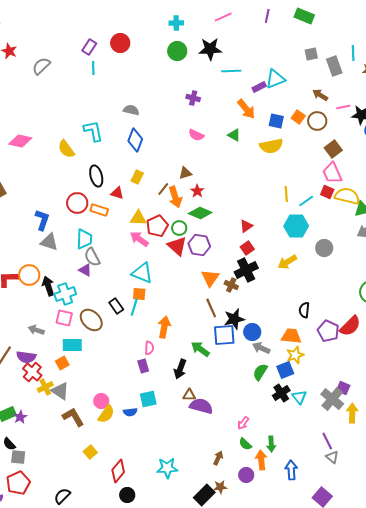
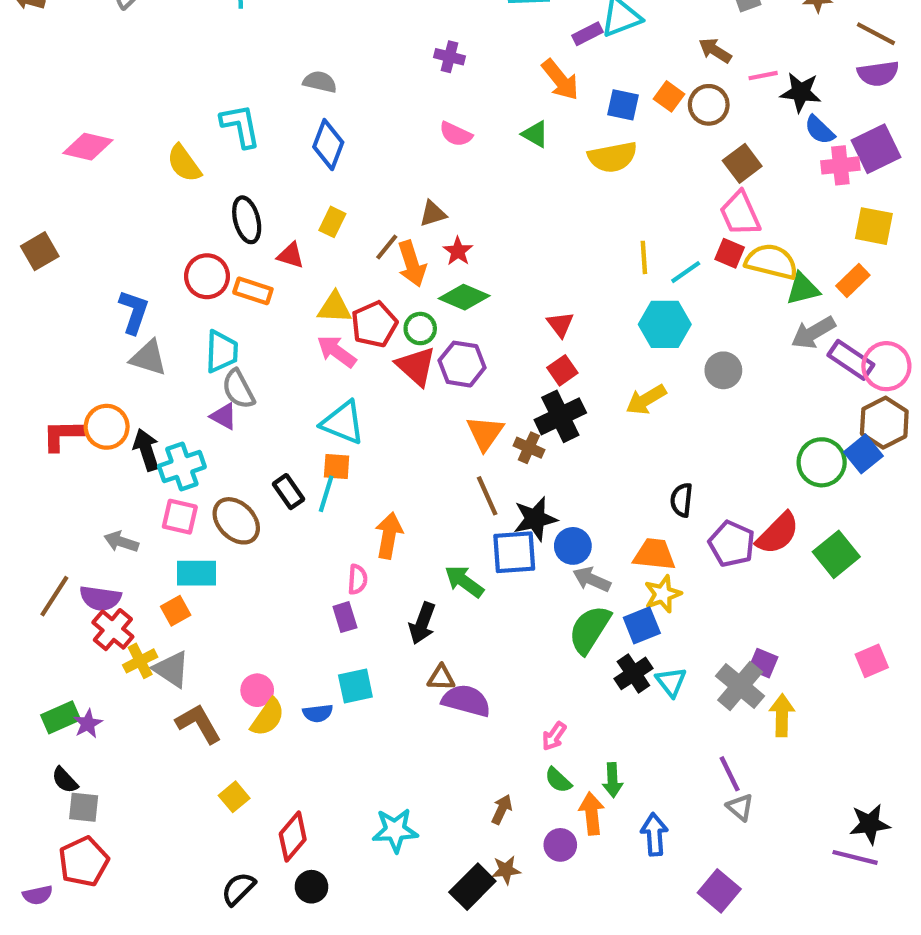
red triangle: (246, 226) -> (560, 324), turned -32
green semicircle: (260, 372) -> (590, 630), size x1.4
black semicircle: (62, 496) -> (238, 889), moved

